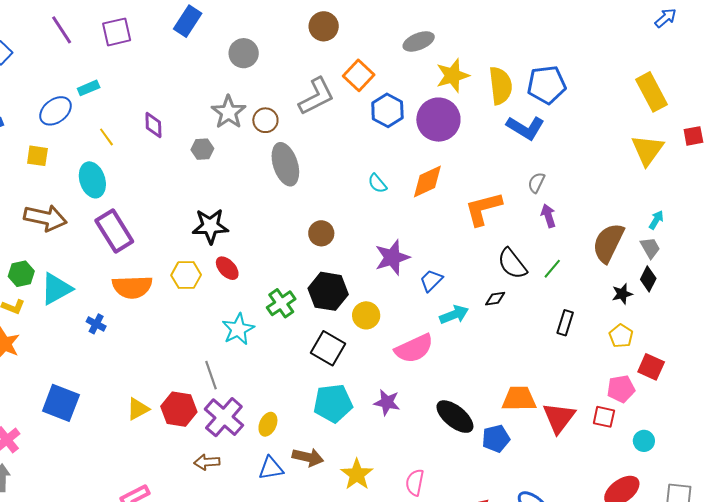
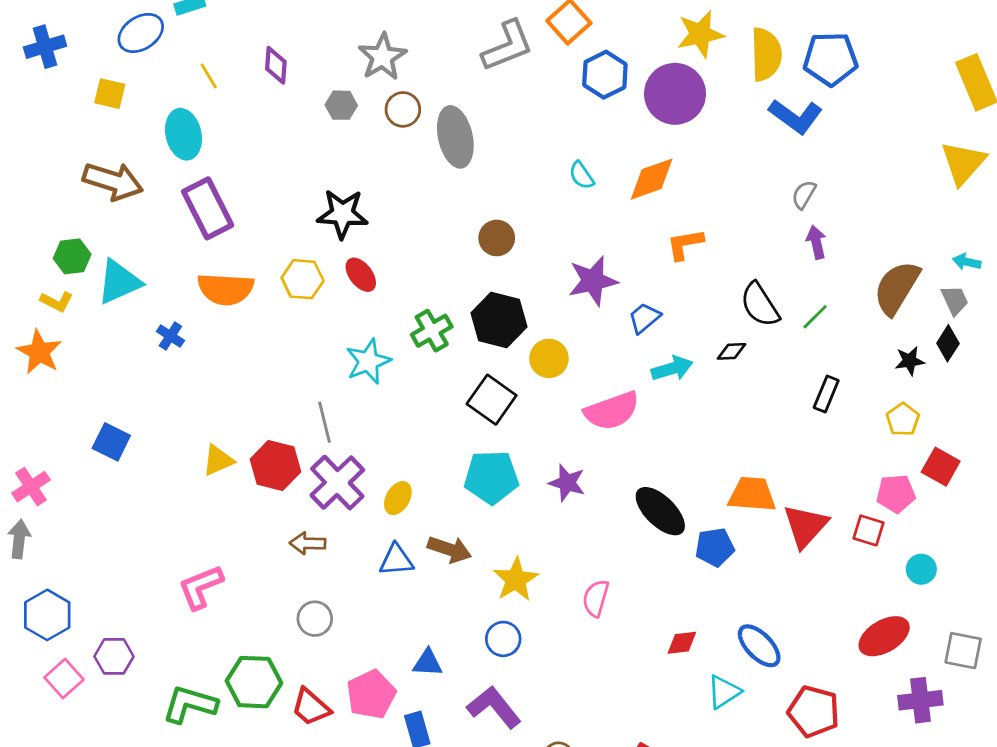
brown circle: (265, 120) -> (403, 109), moved
orange L-shape: (483, 209) -> (685, 244), moved, size x0.7
cyan arrow: (656, 220) -> (967, 262), turned -114
blue square: (61, 403) -> (111, 442), size x0.7

